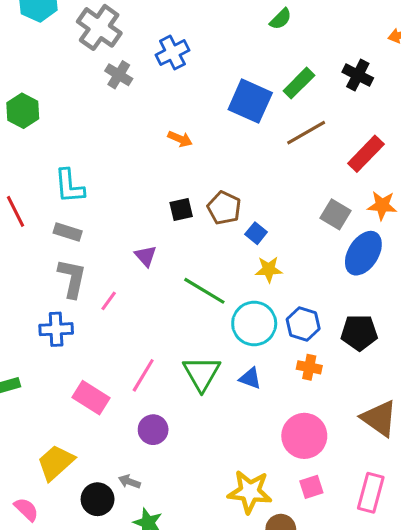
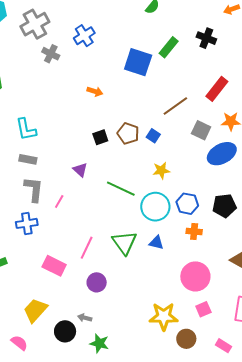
gray cross: (99, 27) -> (35, 24), turned 32
brown line: (306, 133) -> (175, 106), moved
blue square: (256, 233) -> (153, 136), moved
blue ellipse: (363, 253) -> (222, 154), turned 36

